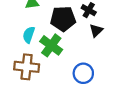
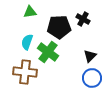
black triangle: (96, 30) -> (90, 56), moved
blue circle: (83, 73) -> (92, 78), moved

